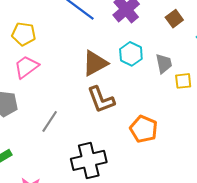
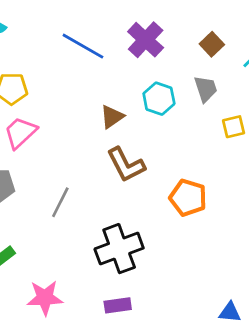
brown triangle: (95, 63) -> (112, 117), size x0.7
gray trapezoid: (164, 63) -> (206, 89), moved

